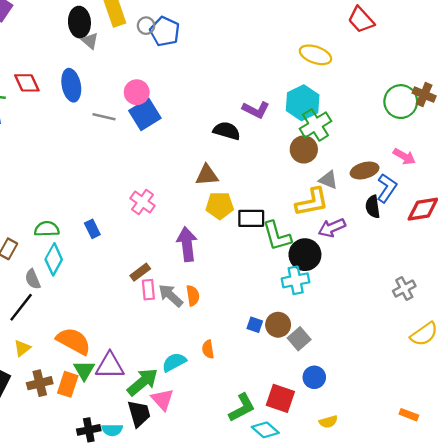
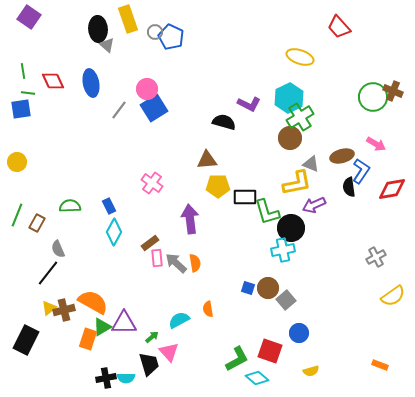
gray line: (104, 117) -> (119, 110), turned -66
cyan diamond: (54, 259) -> (114, 232), moved
green triangle: (84, 370) -> (102, 327), turned 30
green arrow: (143, 382) -> (152, 337), size x0.5
brown cross: (40, 383) -> (64, 310), moved

